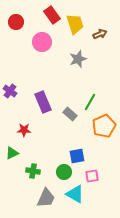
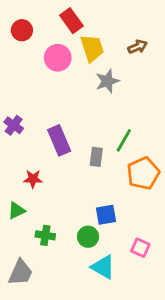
yellow trapezoid: (75, 24) -> (92, 48), moved
gray rectangle: (70, 114) -> (96, 157), turned 56
pink square: (92, 176) -> (140, 248), moved, turned 32
gray trapezoid: (46, 198) -> (21, 273), moved

